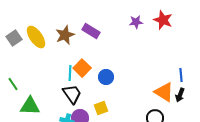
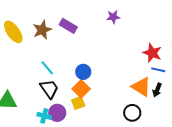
red star: (163, 20) -> (152, 53), moved
orange square: (82, 68) -> (81, 89), moved
cyan line: (70, 73) -> (47, 68), turned -42
blue line: (181, 75) -> (158, 70), turned -72

